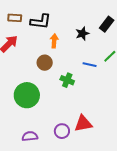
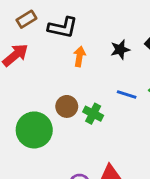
brown rectangle: (15, 18) -> (26, 19), turned -40
brown circle: (45, 63) -> (67, 106), moved

